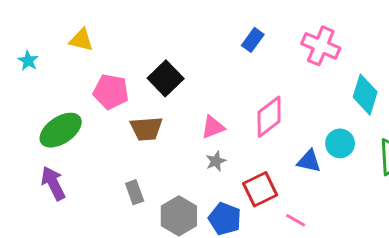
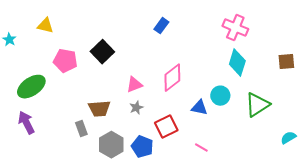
pink cross: (321, 46) -> (235, 28), moved
brown trapezoid: (146, 129) -> (99, 109), moved
pink line: (296, 220) -> (201, 148), moved

